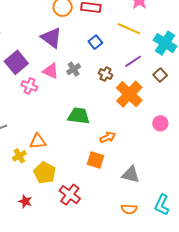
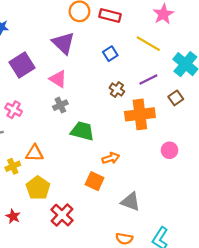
gray cross: (74, 69) -> (60, 105), moved
pink cross: (29, 86) -> (14, 110), moved
orange cross: (129, 94) -> (140, 114), turned 32

